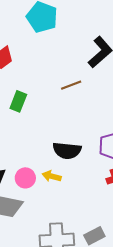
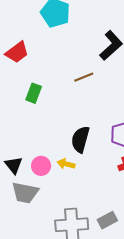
black semicircle: (67, 151) -> (80, 139), turned 100

